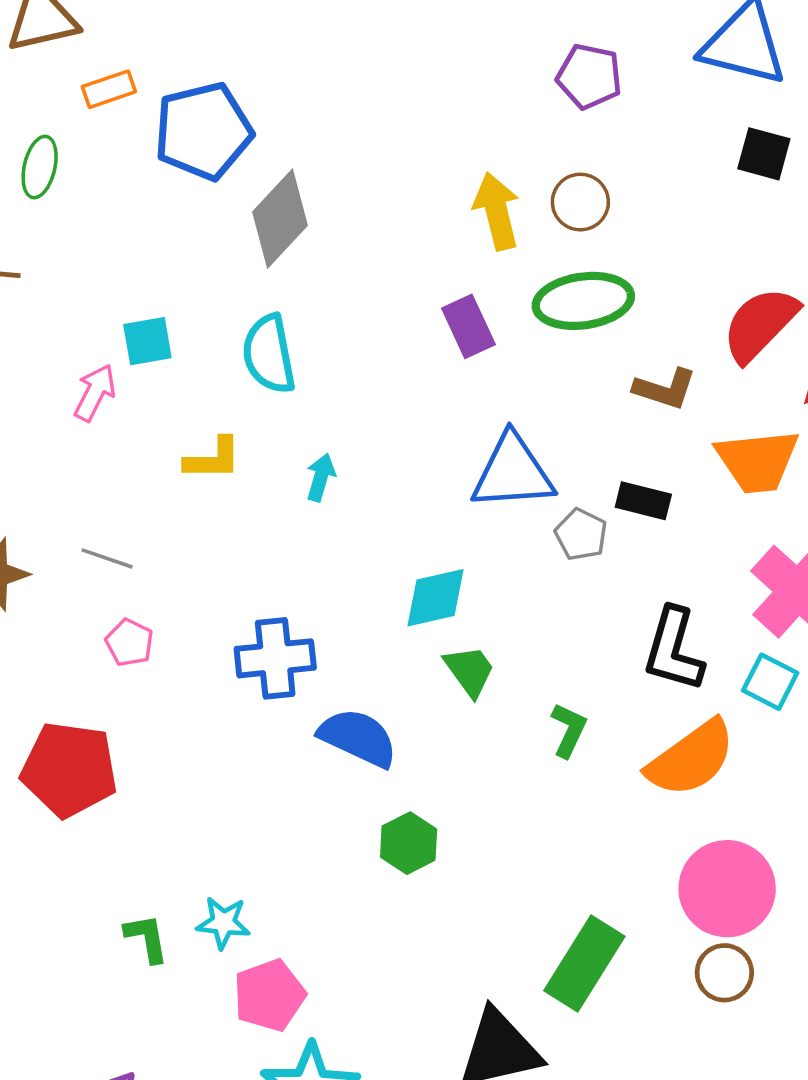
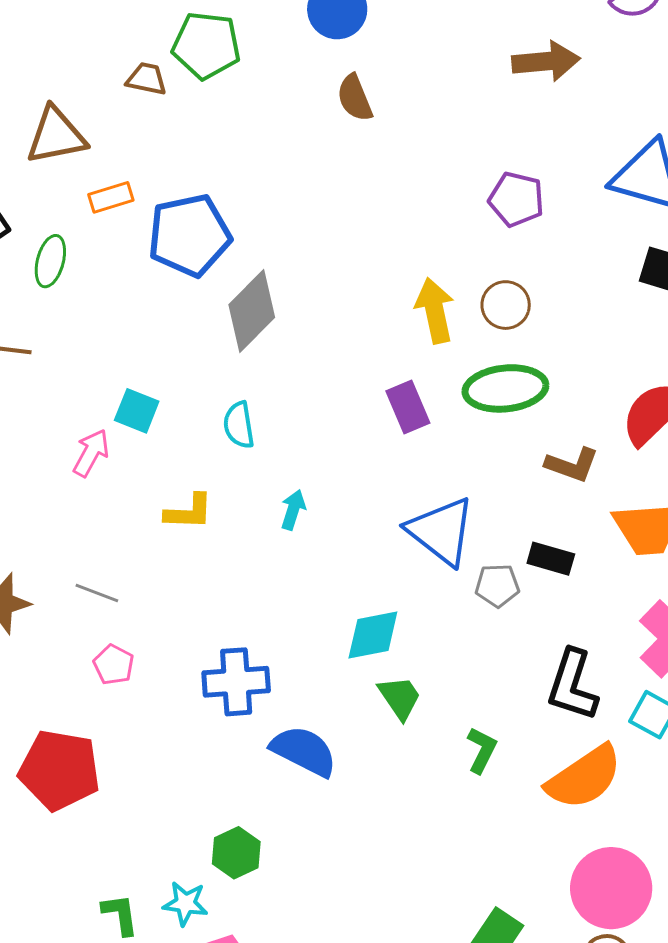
cyan square: (147, 341) -> (137, 411), turned 30
cyan semicircle: (269, 354) -> (239, 425), size x0.7
blue triangle: (513, 472) -> (441, 531), turned 40
cyan arrow: (321, 477) -> (293, 510), moved
gray pentagon: (581, 535) -> (497, 585), turned -30
green hexagon: (409, 843) -> (236, 853), moved

